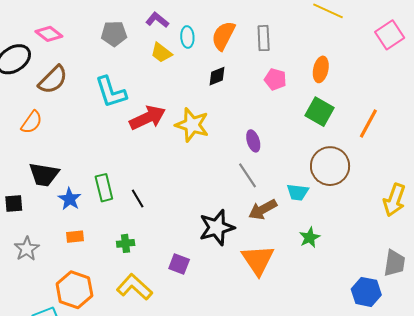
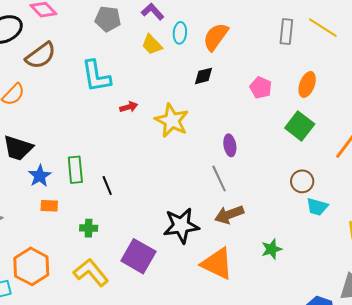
gray rectangle: (264, 38) -> (286, 32), moved
red arrow: (148, 118) -> (129, 107), size x0.5
brown circle: (330, 166) -> (302, 181), size x0.6
cyan trapezoid: (298, 192) -> (317, 207), moved
orange rectangle: (75, 237) -> (49, 206), moved
orange triangle: (258, 260) -> (217, 264), turned -39
purple square: (179, 264) -> (138, 256), size x1.6

